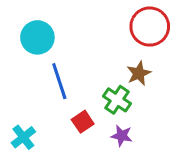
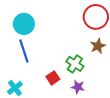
brown star: (139, 73) -> (98, 46), moved
blue line: (59, 81) -> (24, 51), moved

